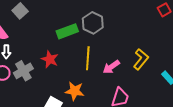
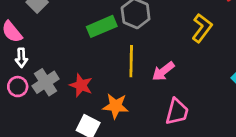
red star: (50, 59) -> (81, 85), moved
yellow L-shape: (141, 59) -> (202, 28), moved

